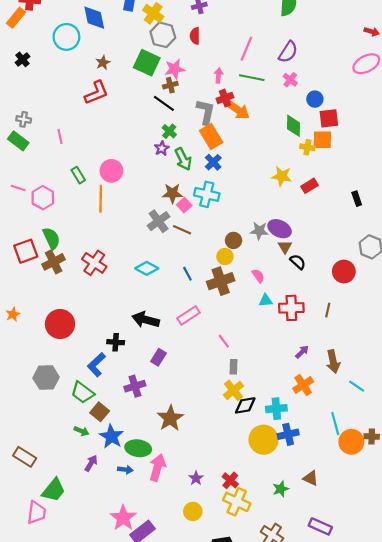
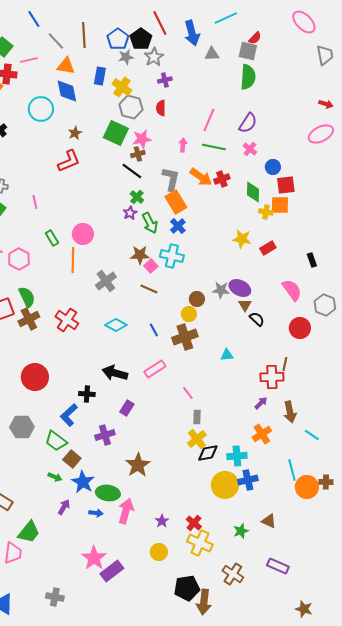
red cross: (225, 98) -> (222, 179), moved
gray cross: (159, 221) -> (106, 281), moved
pink semicircle: (258, 276) -> (292, 290), moved, size x1.6
red cross: (291, 308) -> (272, 377), moved

